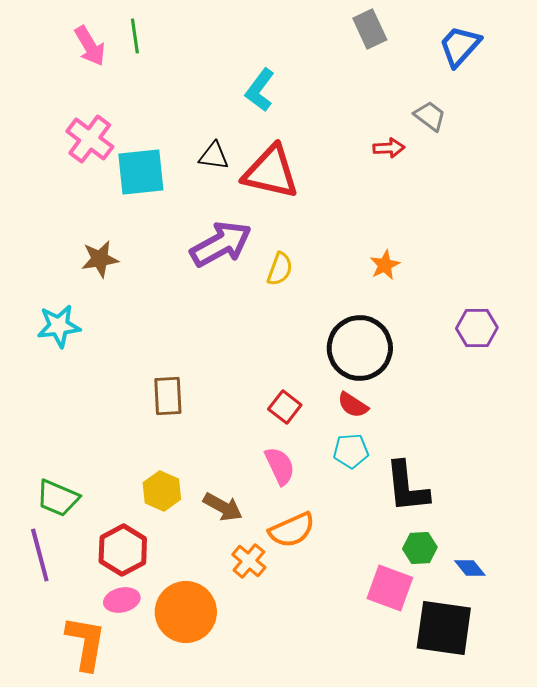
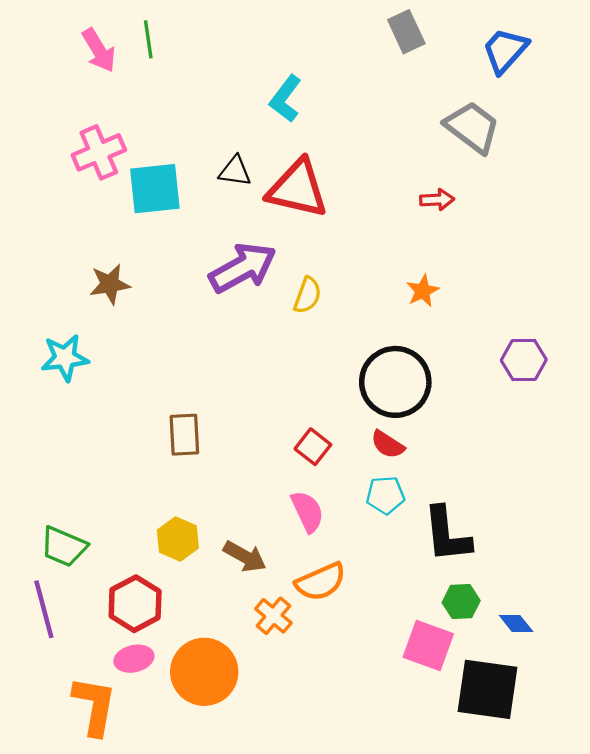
gray trapezoid: (430, 116) -> (472, 127), size x1.6
pink cross: (90, 139) -> (99, 152), turned 30
red arrow: (389, 148) -> (437, 200), moved

